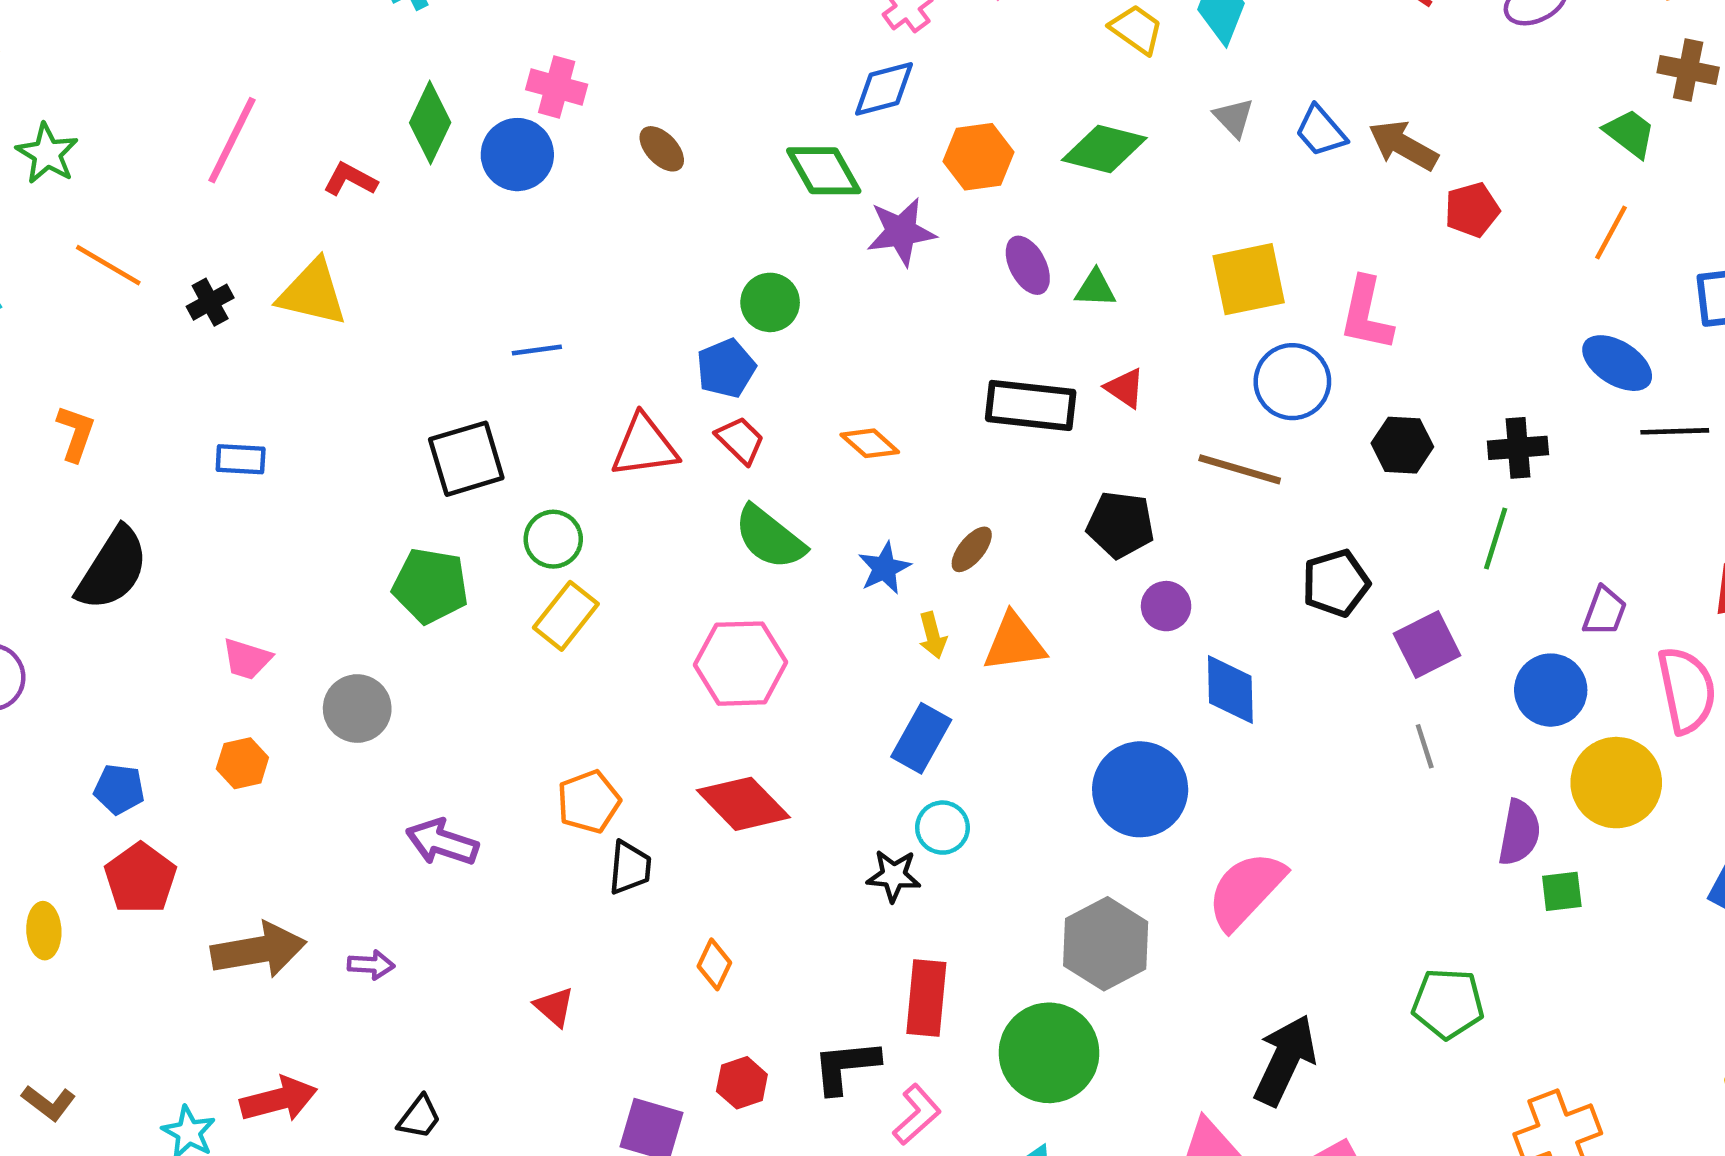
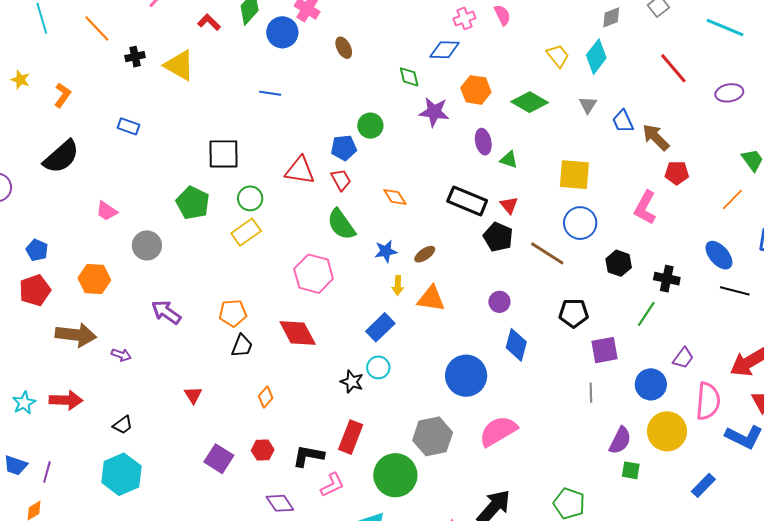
green diamond: (824, 171) -> (409, 77), size x0.7
pink L-shape: (1366, 314) -> (645, 208), moved
blue line: (537, 350) -> (270, 93), moved
black pentagon: (1120, 525) -> (498, 237), moved
orange hexagon: (242, 763) -> (94, 279), moved, size x1.4

